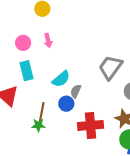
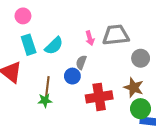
pink arrow: (48, 41) -> (90, 38), moved
gray trapezoid: (110, 67) -> (116, 35), turned 52
cyan semicircle: (61, 79) -> (54, 46), moved

